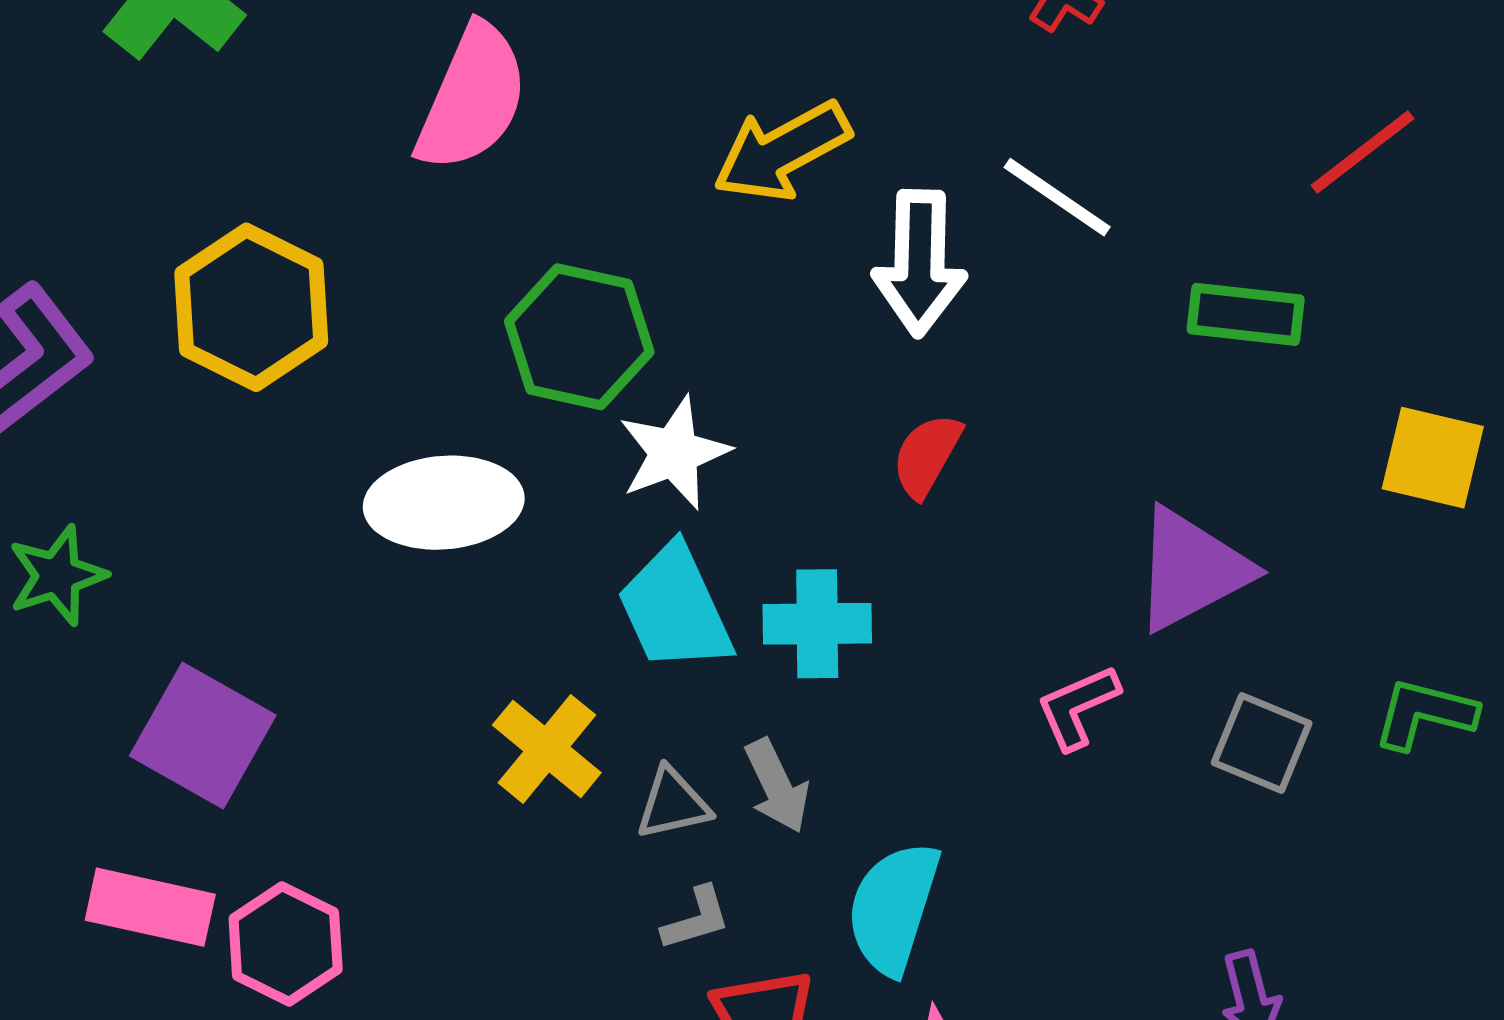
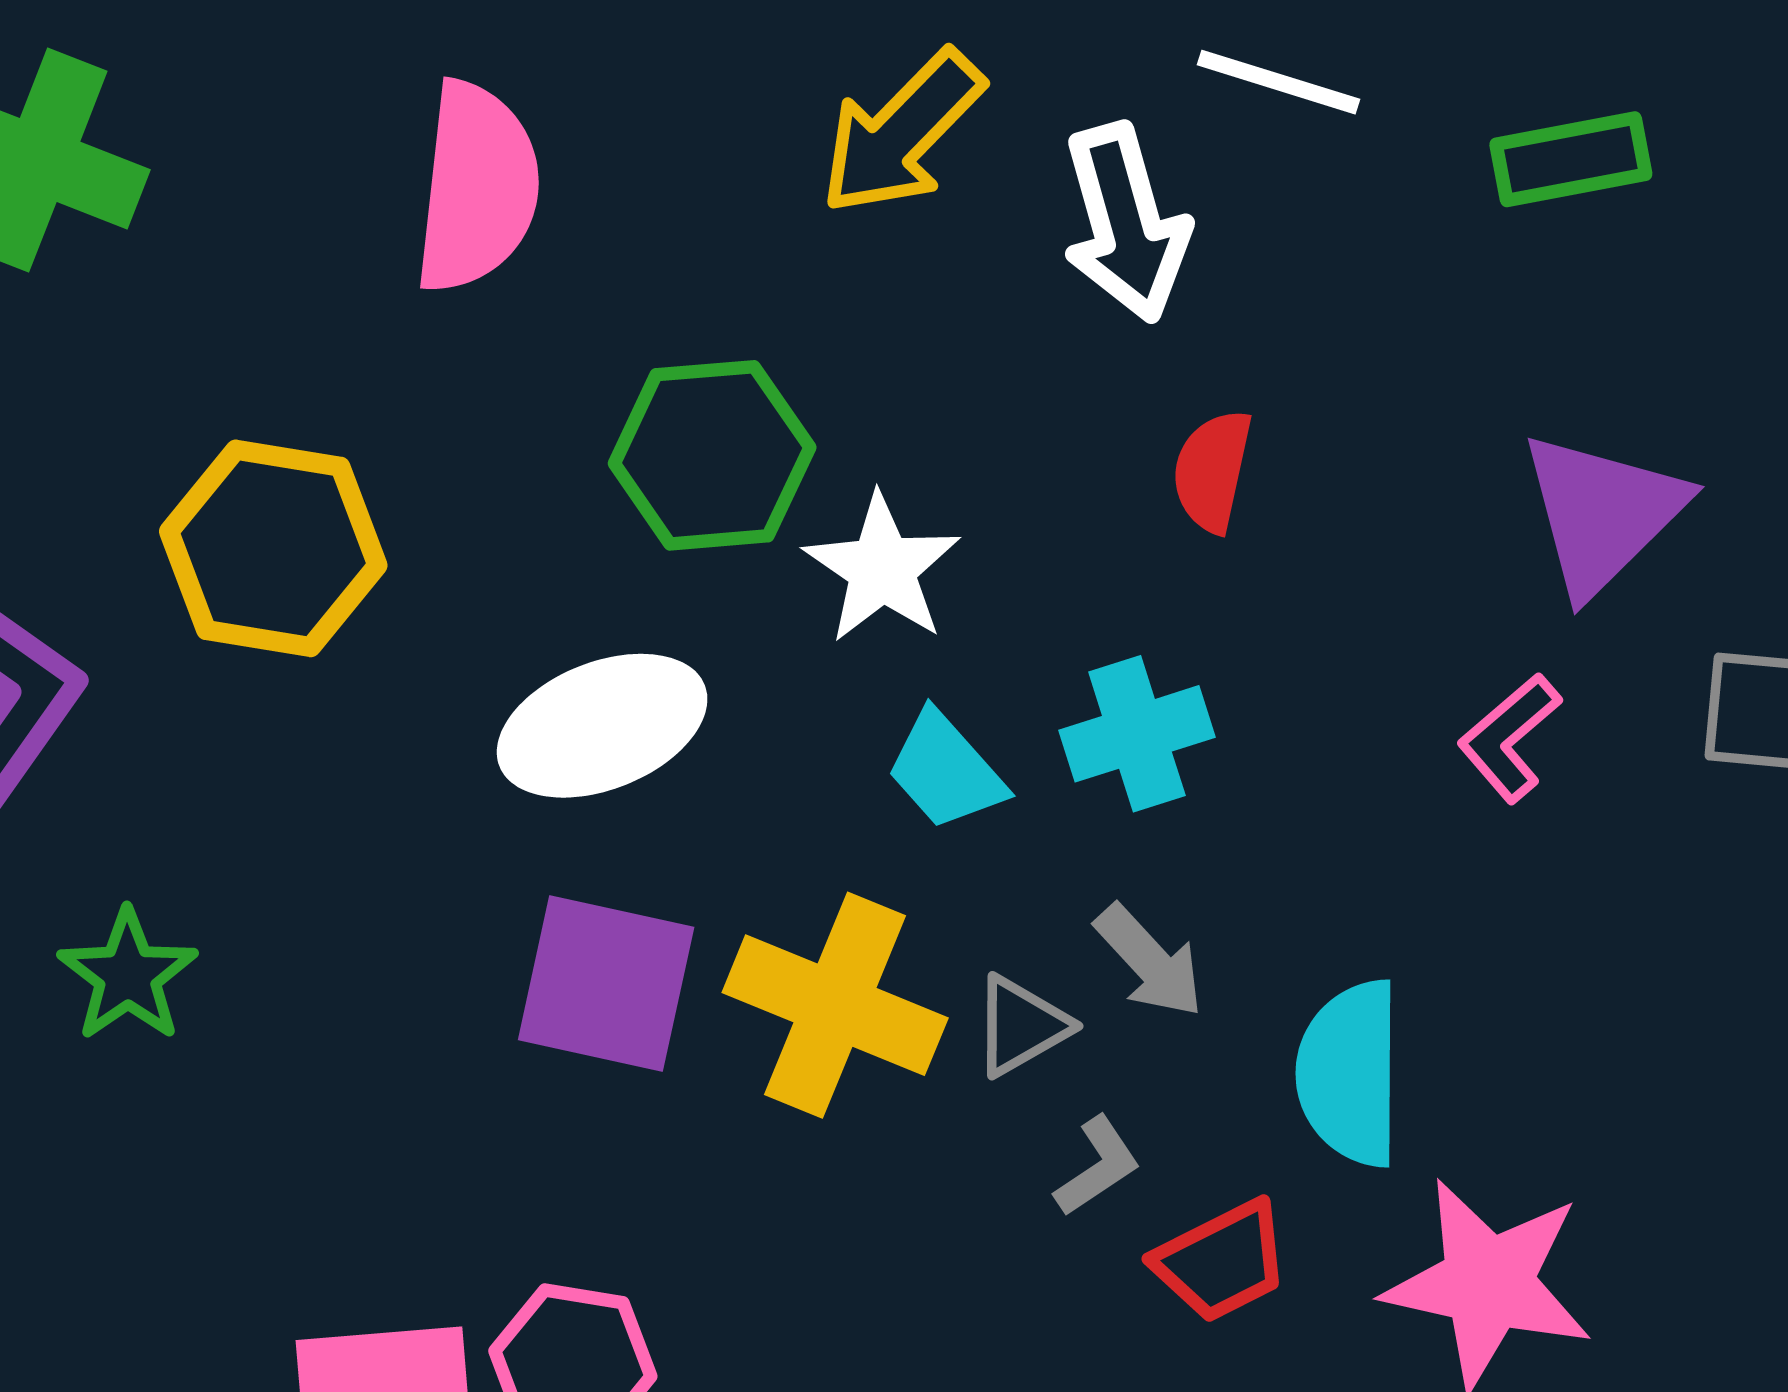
cyan trapezoid: (675, 608) -> (946, 771), size x0.7
purple square: (203, 736) -> (606, 983), moved
yellow cross: (547, 749) -> (835, 1005), size x1.4

